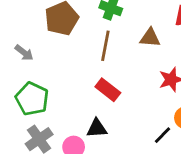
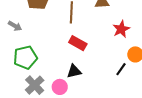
green pentagon: (32, 99) -> (25, 57), turned -30

